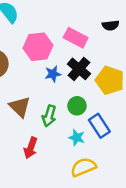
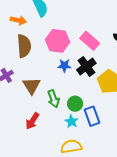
green circle: (77, 106) -> (75, 104), moved
green arrow: (49, 116) -> (53, 99), turned -48

